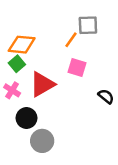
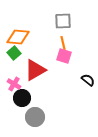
gray square: (88, 25) -> (63, 21), moved
orange line: (71, 40) -> (63, 43), moved, turned -48
pink cross: (12, 90) -> (14, 84), moved

